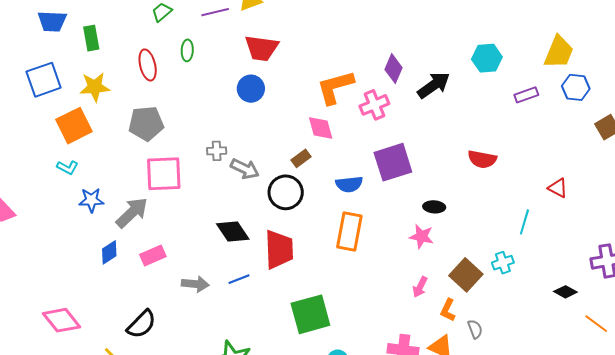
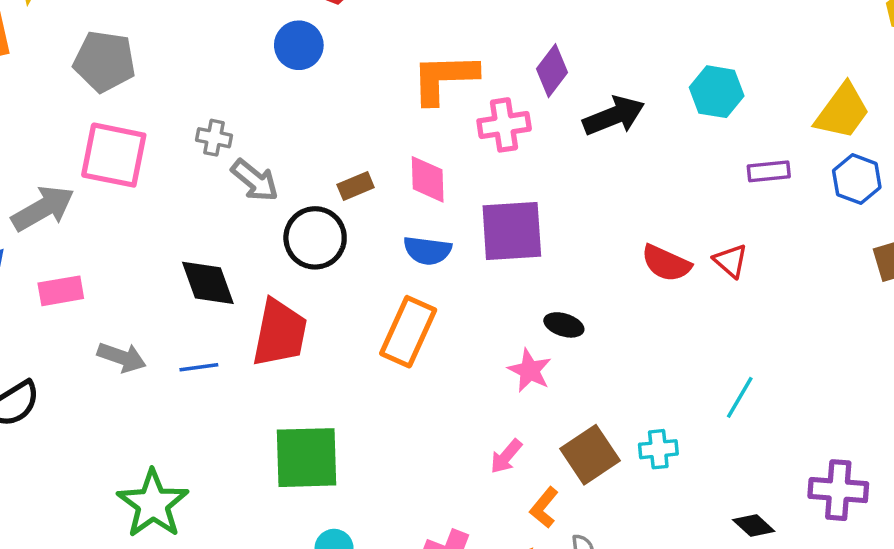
pink diamond: (321, 128) -> (428, 179), moved
red triangle: (558, 188) -> (731, 261), moved
cyan line: (524, 222) -> (740, 397), moved

